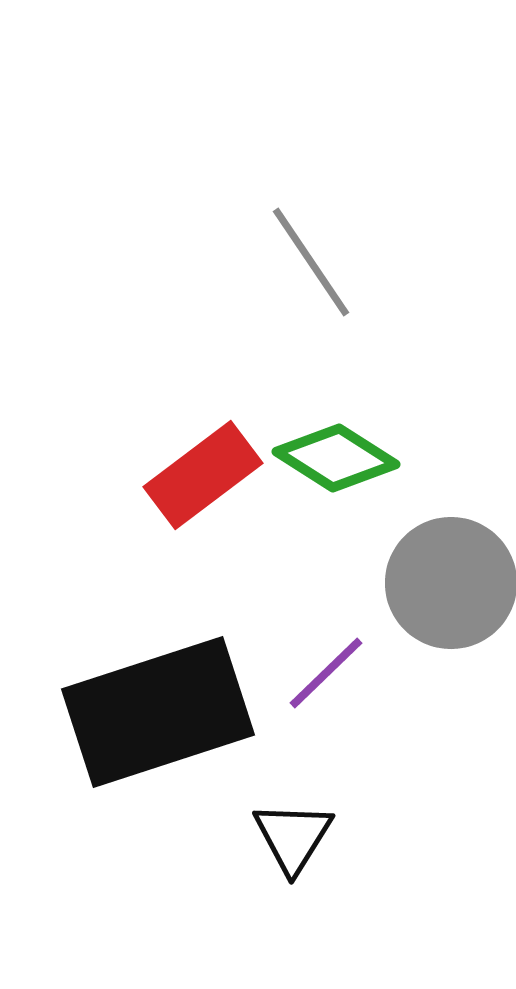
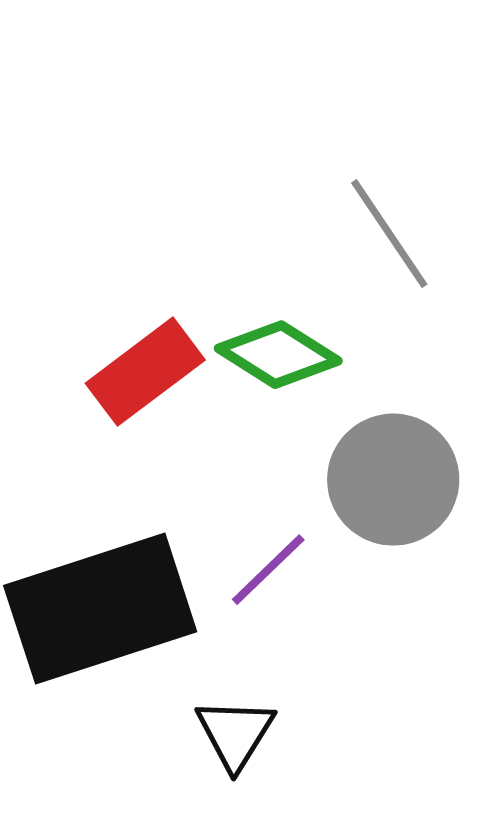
gray line: (311, 262) -> (389, 234), moved

